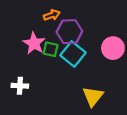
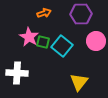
purple hexagon: (69, 32) -> (81, 14), moved
white cross: (20, 86) -> (17, 73), size x1.5

